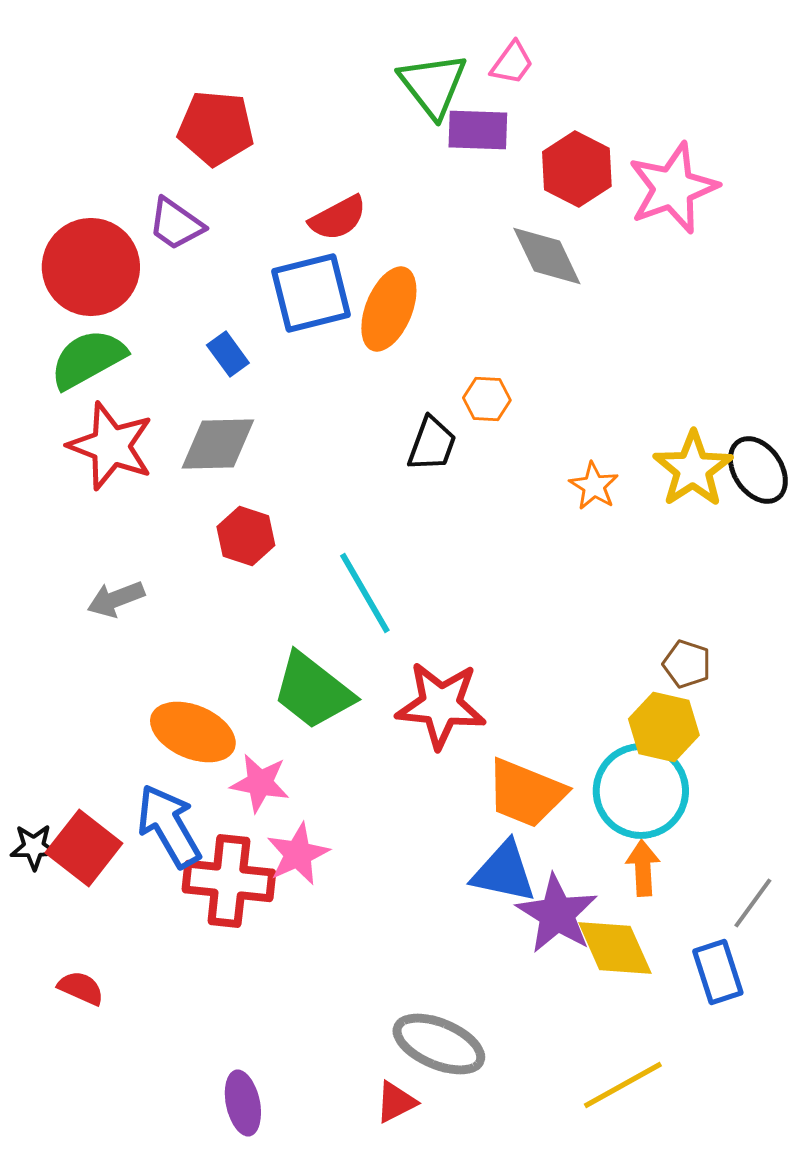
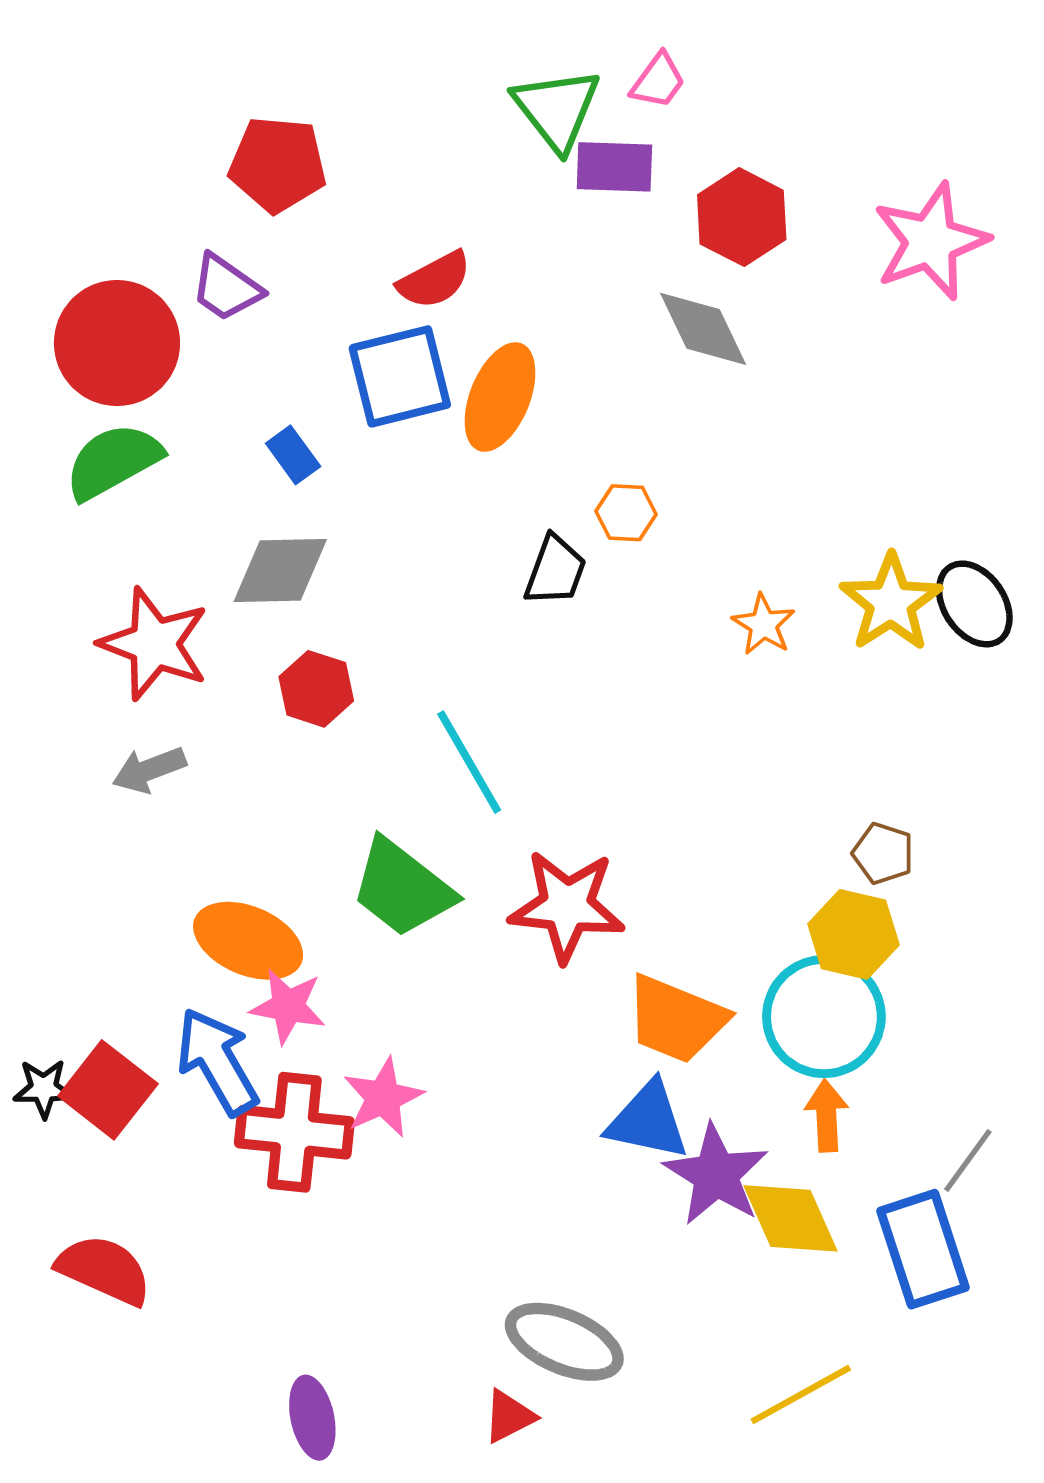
pink star: (673, 188) -> (931, 241), moved
red star: (111, 446) -> (154, 644), moved
pink star: (260, 783) -> (288, 1006), moved
blue rectangle: (718, 972) -> (923, 1249), size x1.4
red semicircle: (81, 988) -> (104, 1270), size x1.6

